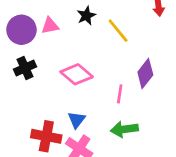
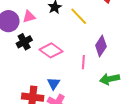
black cross: (25, 68) -> (24, 42), moved
green arrow: (124, 129) -> (110, 79), moved

